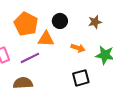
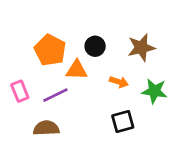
brown star: (95, 22) -> (141, 48), size x1.5

